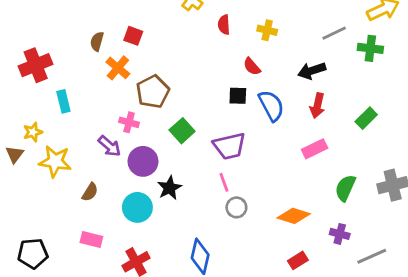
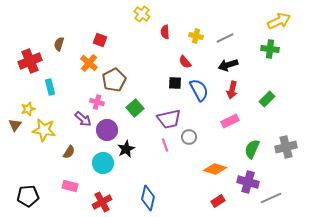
gray line: (334, 33) -> (225, 38), moved
brown semicircle: (97, 41) -> (59, 44), moved
gray circle: (236, 207) -> (189, 137), moved
purple cross: (340, 234) -> (248, 182), size x1.5

